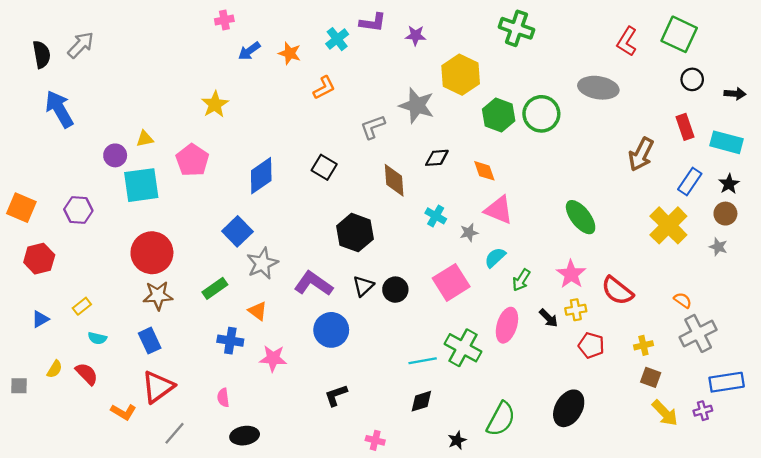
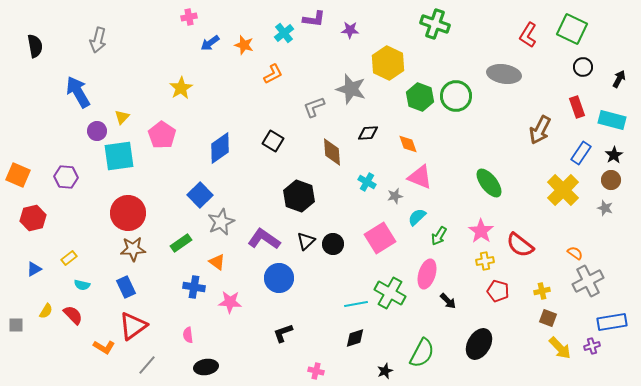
gray arrow: (81, 45) -> (98, 40), moved, turned 150
black arrow: (735, 94) -> (619, 79), turned -66
blue arrow: (59, 109) -> (78, 92), moved
yellow triangle: (145, 139) -> (122, 117), turned -35
black arrow: (549, 318) -> (448, 301), moved

